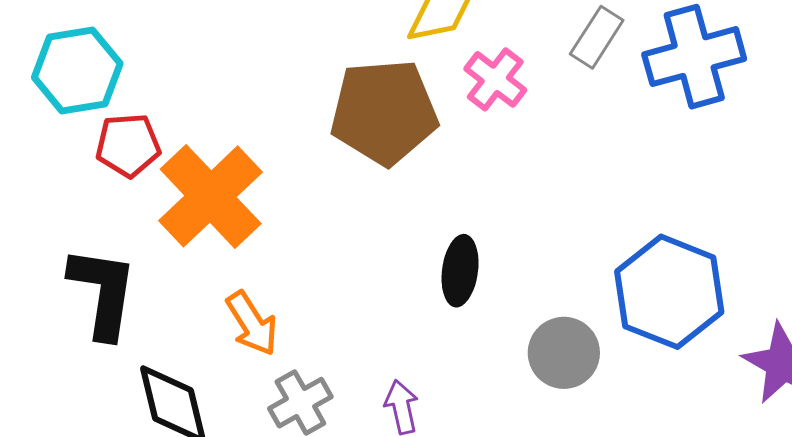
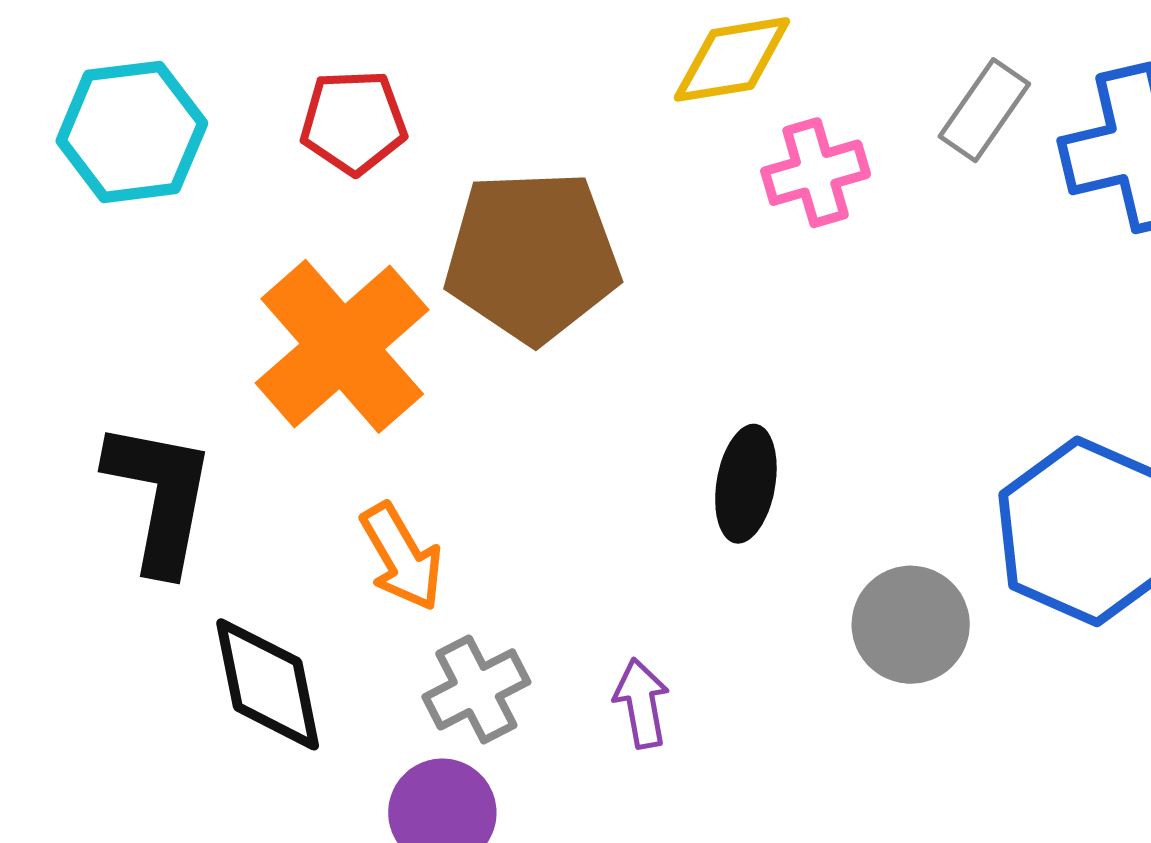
pink cross: (495, 79) -> (816, 173), turned 34
brown pentagon: (384, 112) -> (532, 256), moved
red pentagon: (128, 145) -> (353, 122), moved

